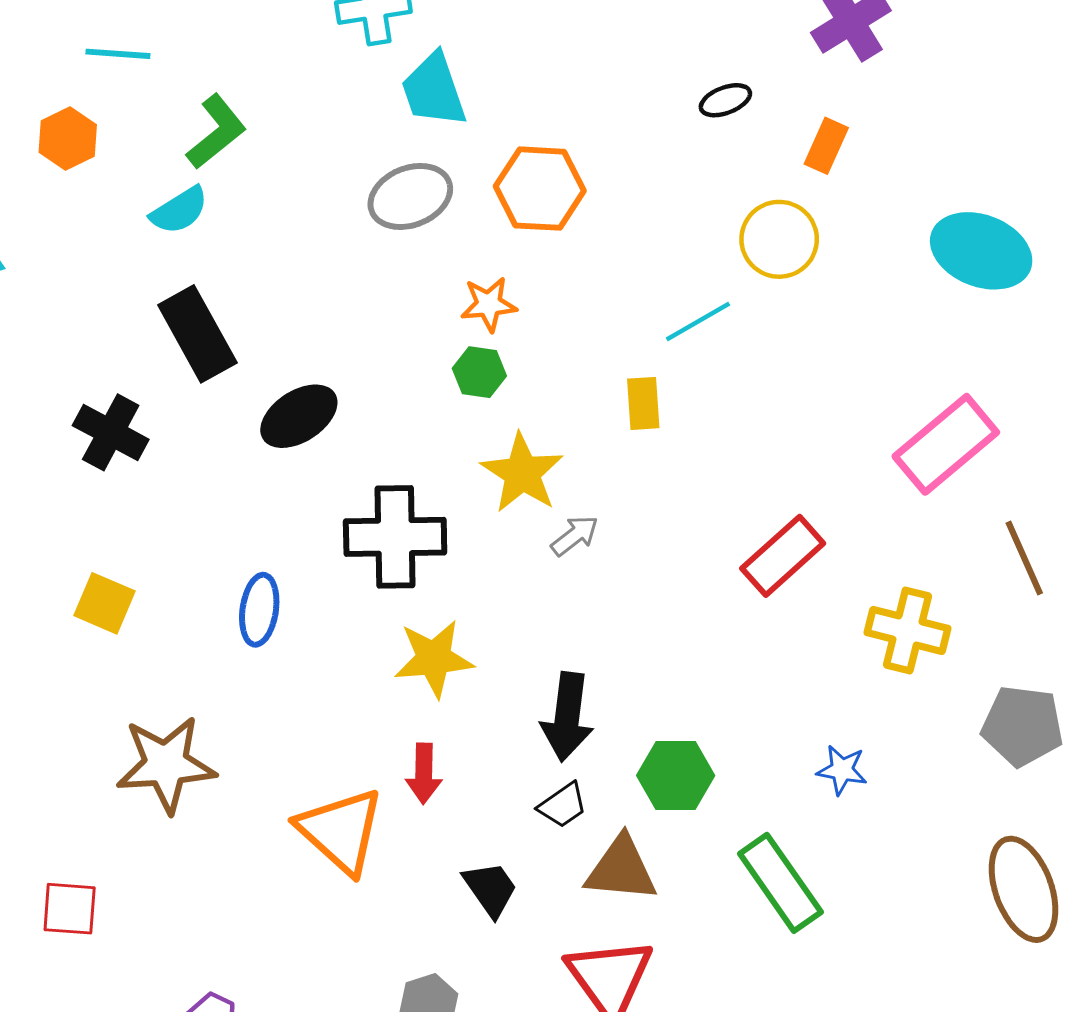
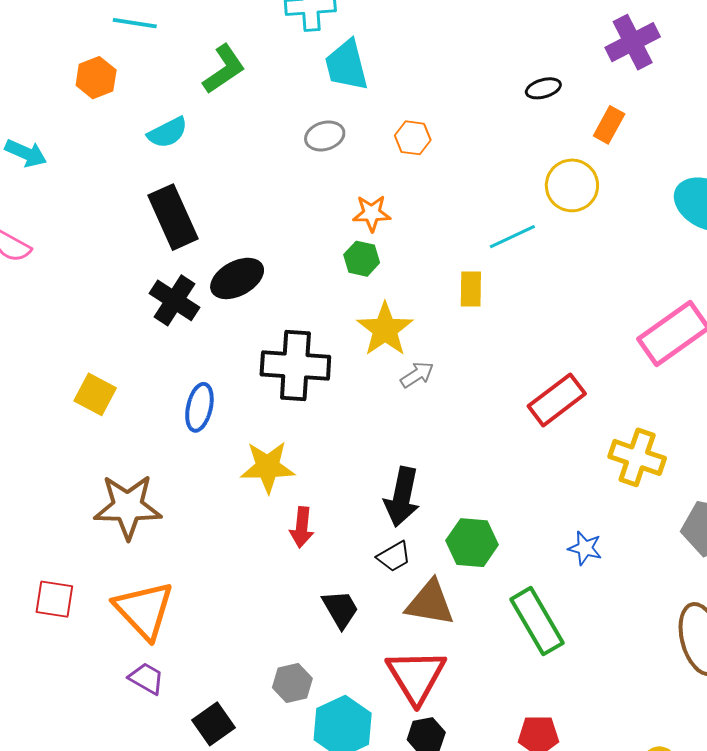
green L-shape: (216, 132) -> (224, 69), moved
orange hexagon: (540, 189) -> (413, 138), size x0.6
gray ellipse: (410, 196) -> (325, 136), size x0.7
black cross: (111, 432) -> (174, 300), moved
yellow star: (434, 659) -> (268, 467), moved
orange triangle: (341, 831) -> (144, 610), moved

